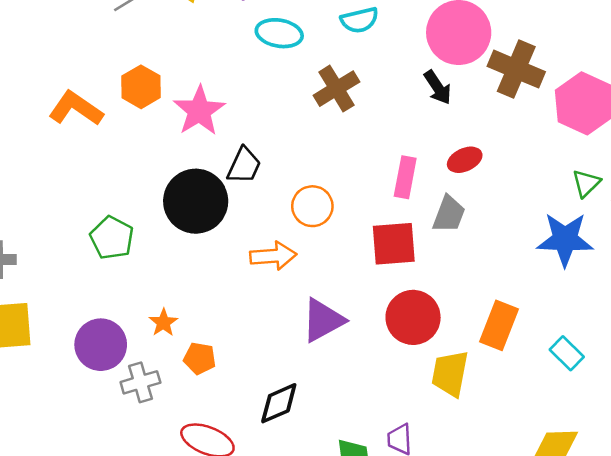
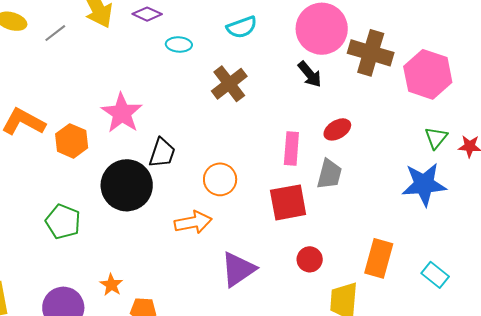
cyan ellipse: (279, 33) -> (179, 44), size x0.7
orange hexagon: (141, 87) -> (72, 141), moved
red circle: (413, 317) -> (310, 259), size x0.6

